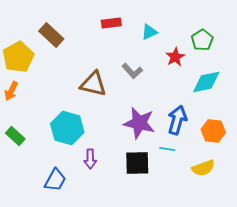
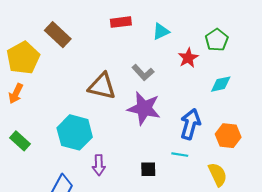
cyan diamond: (206, 82) -> (221, 84), size x0.7
purple star: (139, 123) -> (144, 108), moved
black square: (137, 163) -> (148, 169), size x0.6
yellow semicircle: (203, 168) -> (218, 175), turned -95

